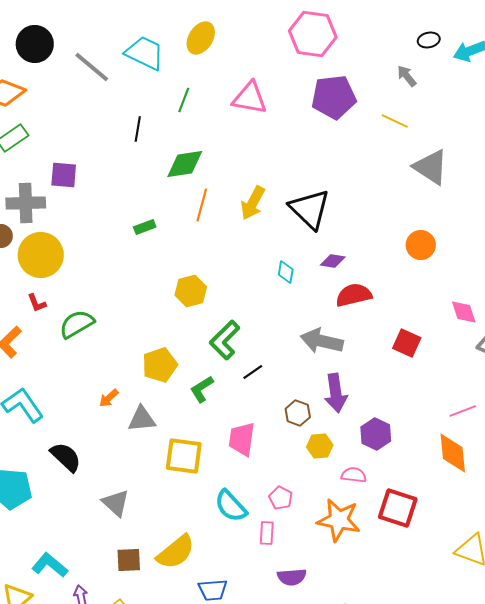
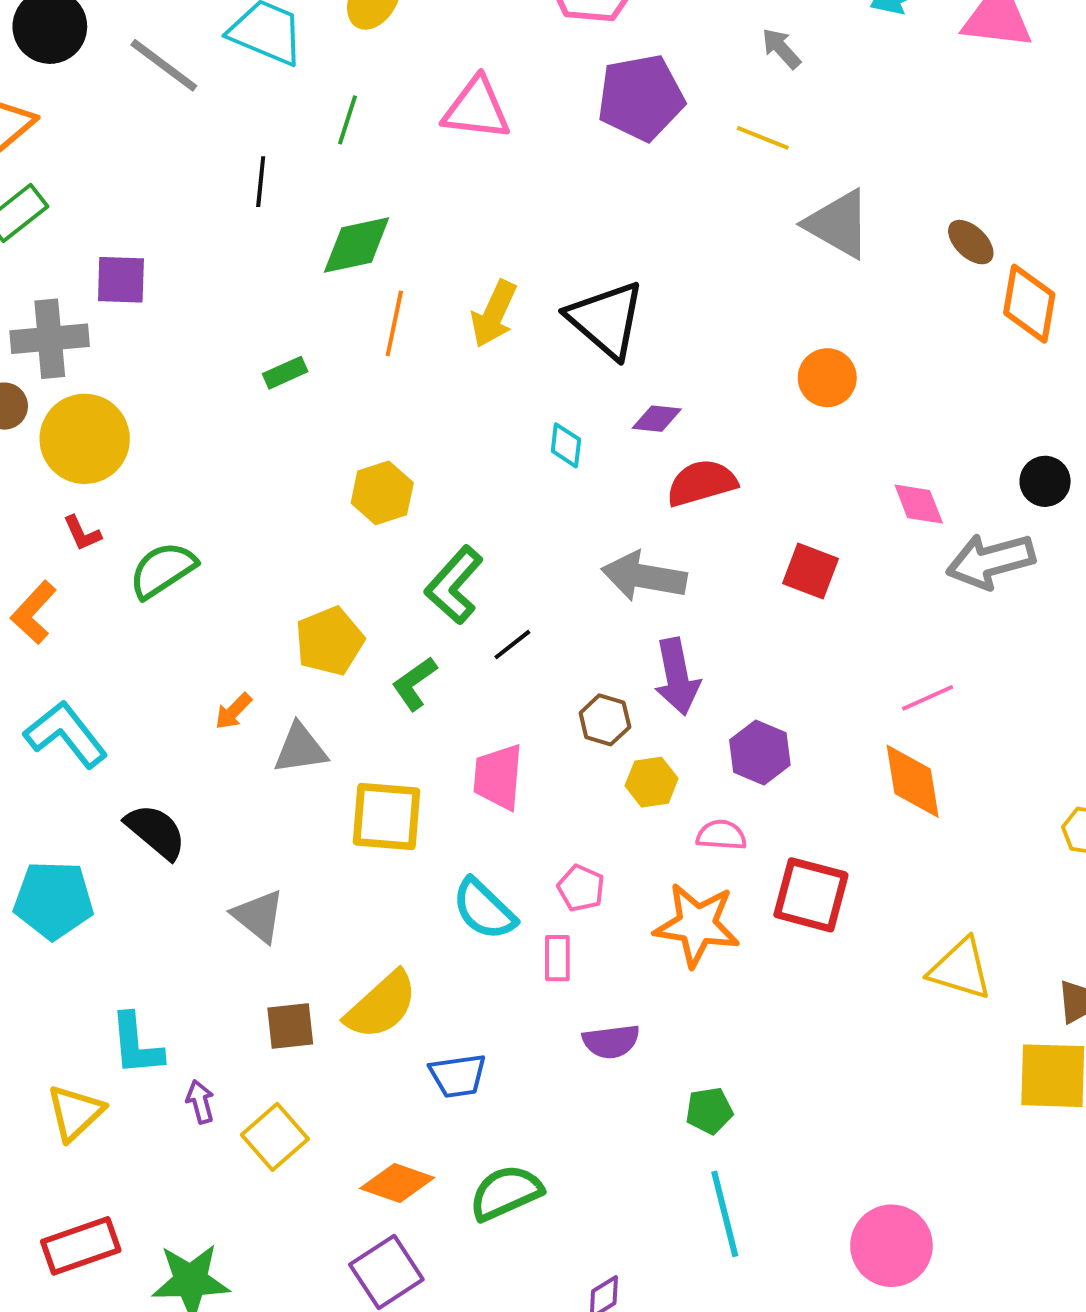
cyan L-shape: (50, 565) -> (136, 1045), turned -132

